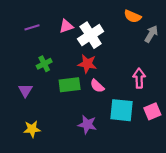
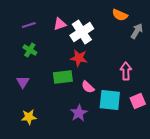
green cross: (44, 64) -> (30, 50), moved, turned -32
pink semicircle: (97, 86) -> (88, 87), moved
purple star: (87, 125) -> (79, 113), turned 30

